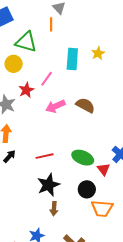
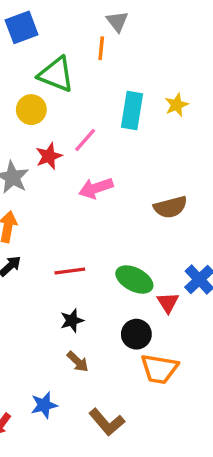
brown semicircle: (85, 105) -> (170, 207), moved, turned 132
black star: (48, 185) -> (72, 321), size x0.6
brown arrow: (54, 209) -> (78, 362), turned -56

